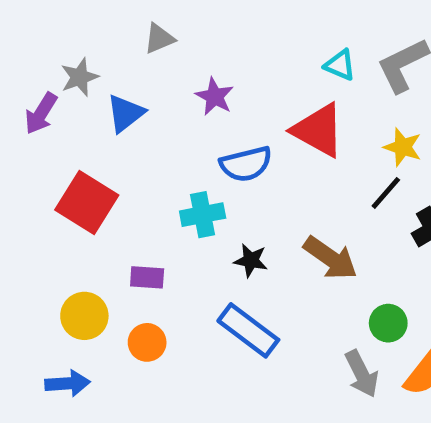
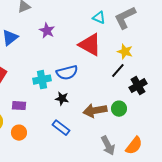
blue semicircle: (246, 164) -> (67, 73), moved
brown arrow: (330, 258) -> (95, 111), moved, turned 135
green circle: (388, 323) -> (119, 109), moved
blue rectangle: (248, 330) -> (61, 128), size x0.7

